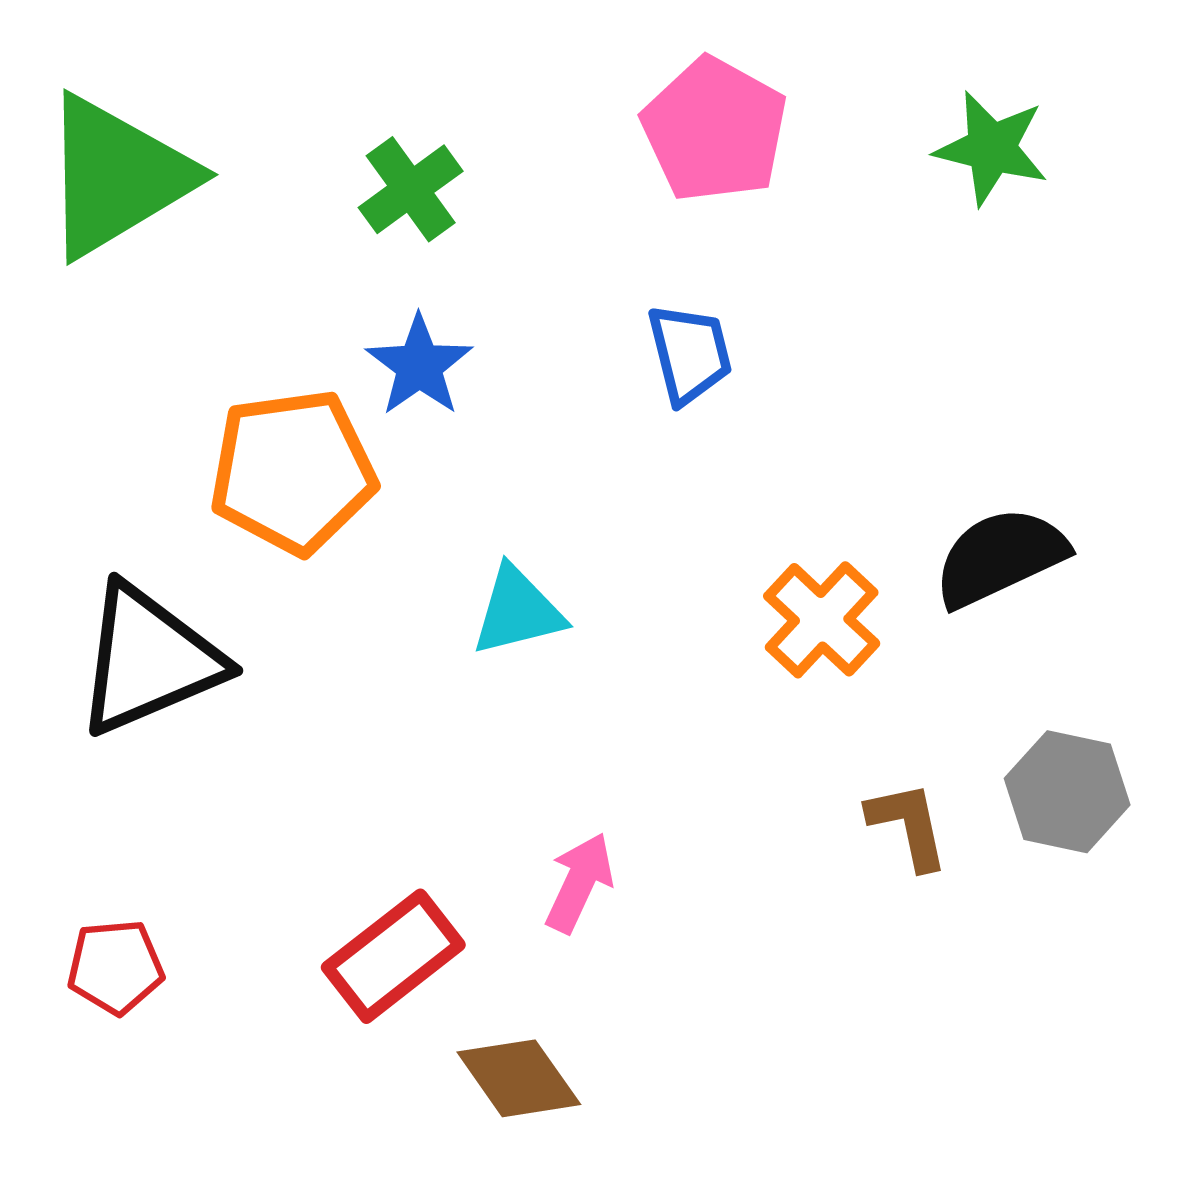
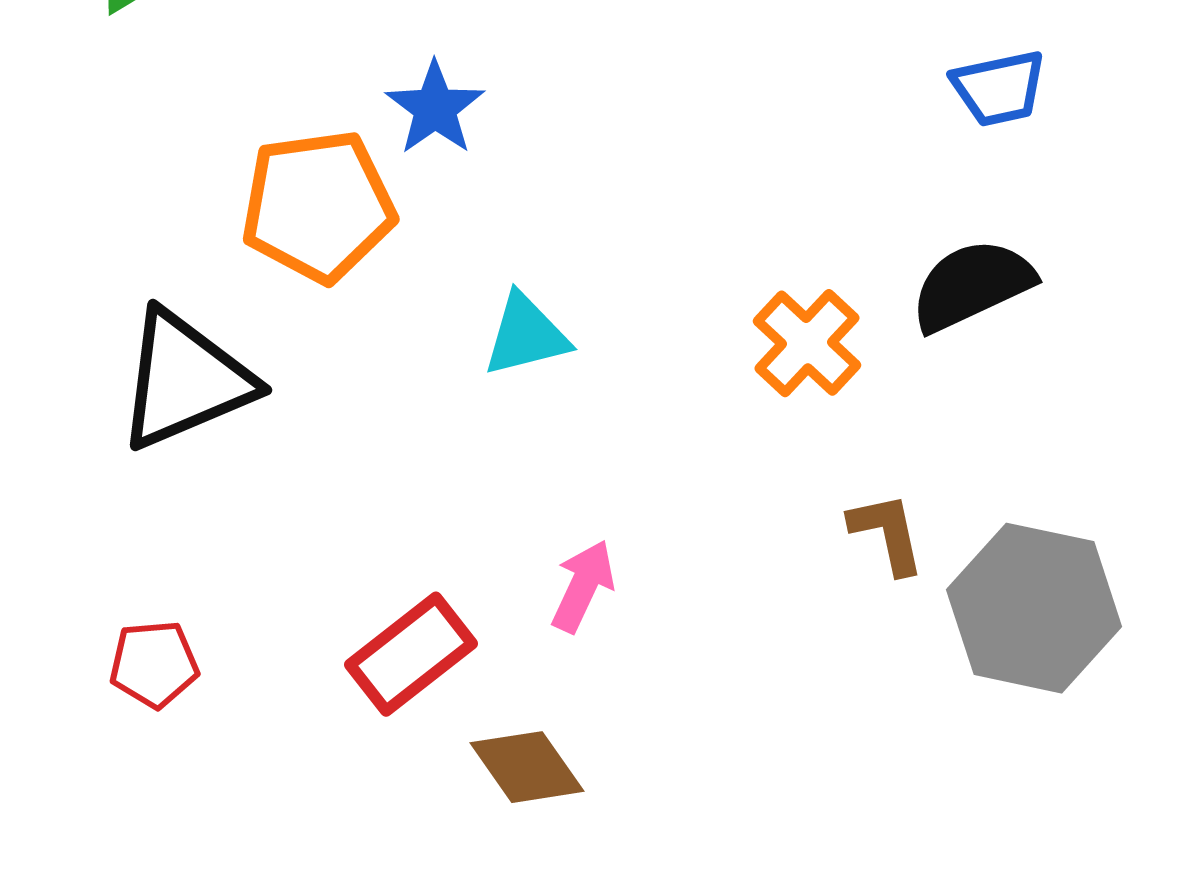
blue trapezoid: (690, 354) -> (999, 88), moved, turned 92
gray hexagon: (1067, 792) -> (1034, 608), moved, size x1.5

